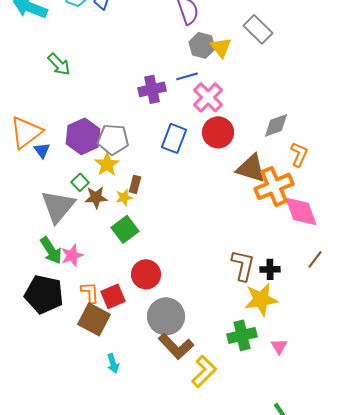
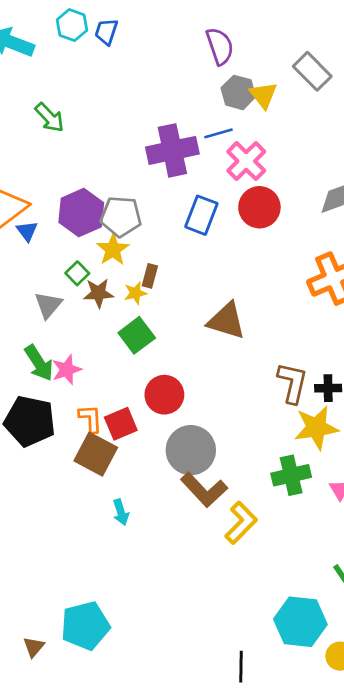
purple cross: (152, 89) -> (172, 150), size x1.4
brown triangle: (251, 168) -> (226, 321), moved
gray triangle: (58, 206) -> (48, 305), size x0.6

